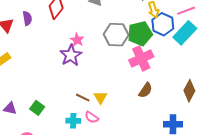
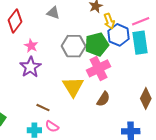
cyan rectangle: (185, 33) -> (140, 43), turned -50
pink star: (77, 40) -> (31, 46), moved
yellow triangle: (100, 97) -> (73, 87), moved, size x1.6

